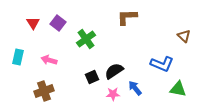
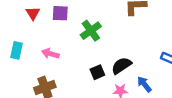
purple square: (58, 23) -> (60, 13), turned -35

